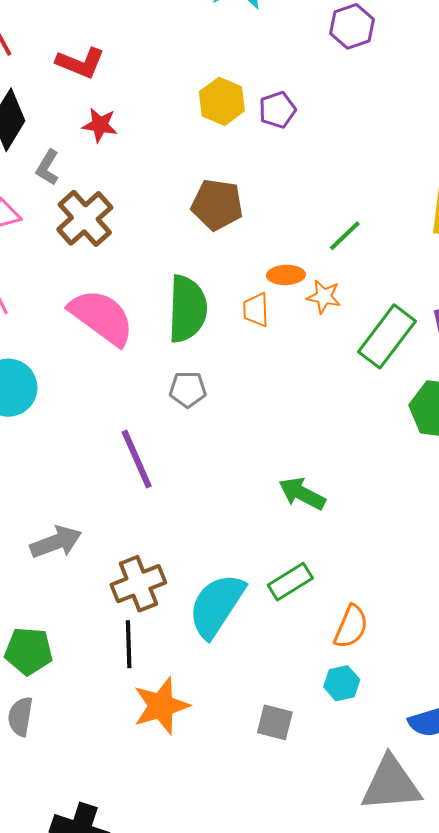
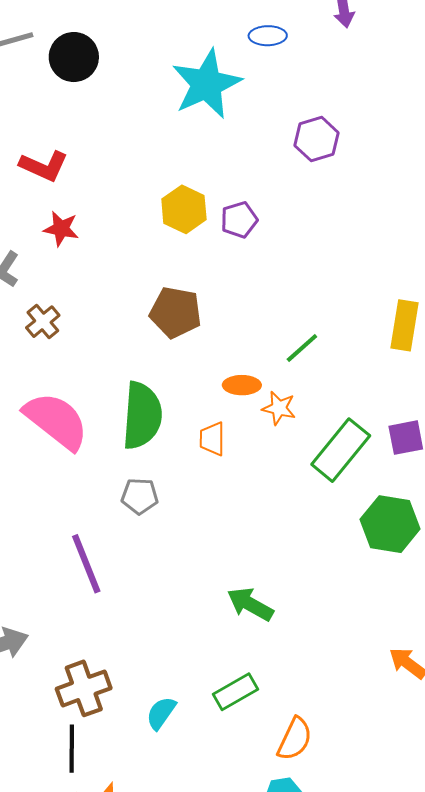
brown cross: (85, 218) -> (43, 322), size x0.6
orange trapezoid: (256, 310) -> (212, 439), moved
cyan semicircle: (217, 606) -> (161, 713), size x0.5

